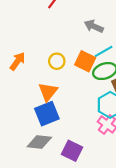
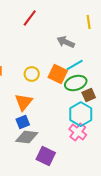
blue square: (47, 114) -> (23, 122), size x0.6
gray diamond: (39, 142) -> (27, 137), moved

